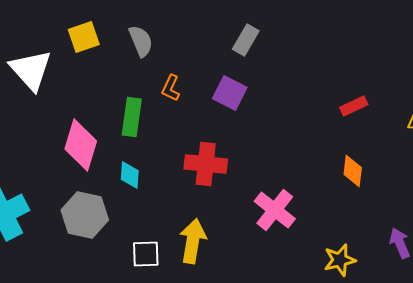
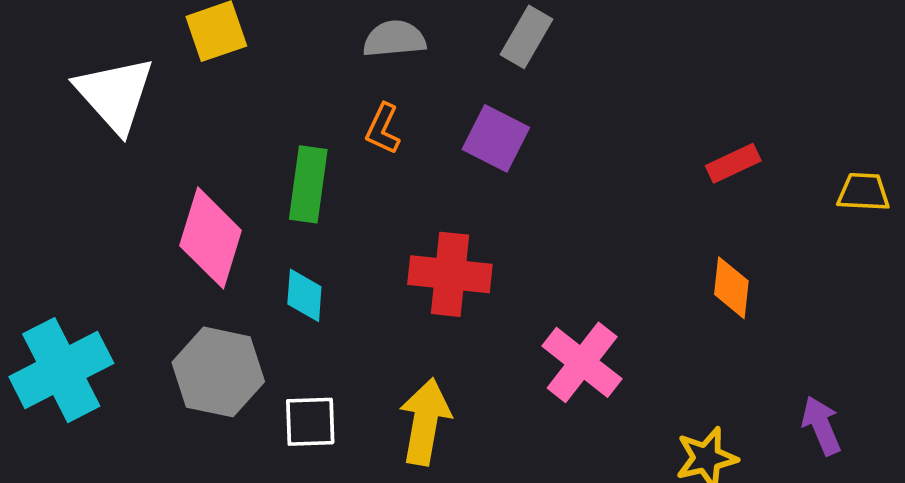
gray semicircle: (141, 41) -> (394, 39), moved, turned -72
white square: (146, 254) -> (310, 422), moved

